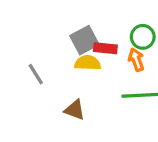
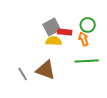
gray line: (36, 74) -> (23, 74), moved
brown triangle: (75, 110) -> (46, 70), size x1.5

